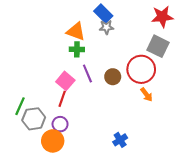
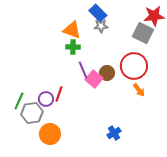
gray square: (158, 46) -> (143, 33), moved
pink square: (65, 81) -> (94, 79), moved
purple circle: (60, 124) -> (46, 99), moved

